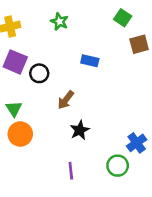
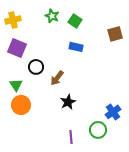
green square: (123, 18) -> (75, 21), moved
black circle: (39, 73) -> (36, 67), moved
purple line: (71, 171) -> (71, 137), moved

